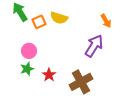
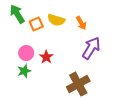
orange arrow: (106, 21) -> (81, 23), moved
red star: (49, 75) -> (46, 57), moved

